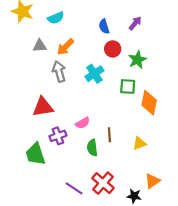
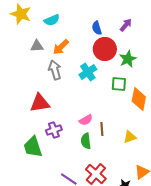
red circle: (113, 49) -> (105, 49), size x1.5
pink semicircle: (83, 123) -> (86, 120), moved

